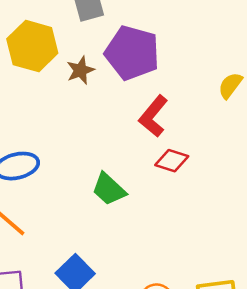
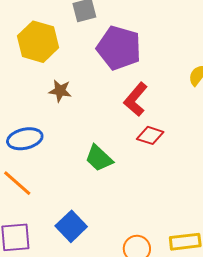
brown star: (80, 70) -> (60, 91), moved, turned 30

